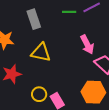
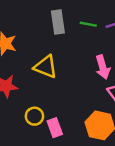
gray rectangle: (34, 19) -> (58, 22), moved

